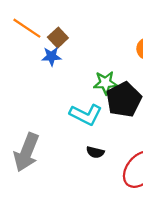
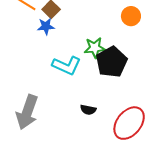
cyan L-shape: (86, 115) -> (67, 66), moved

